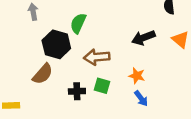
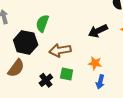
black cross: (77, 91) -> (46, 80), turned -32
blue arrow: (141, 98) -> (100, 82), turned 56

